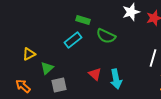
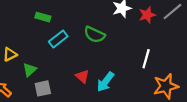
green rectangle: (83, 20) -> (43, 17), moved
cyan arrow: (116, 79) -> (105, 82), turned 48

